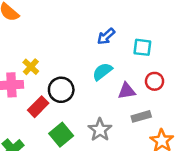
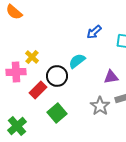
cyan semicircle: (102, 72) -> (77, 61), moved
gray star: (100, 130) -> (100, 106), moved

